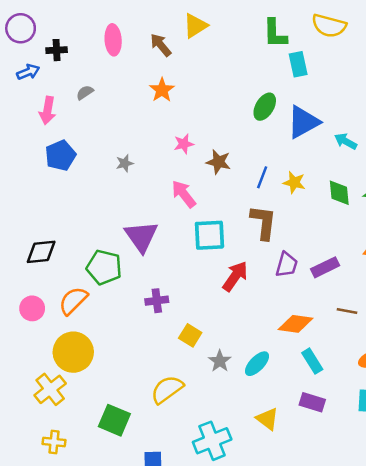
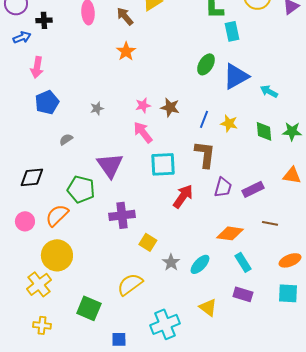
gray semicircle: (85, 93) -> (66, 139), moved
pink star: (184, 144) -> (143, 105), moved
purple cross: (157, 301) -> (122, 215), size x1.4

